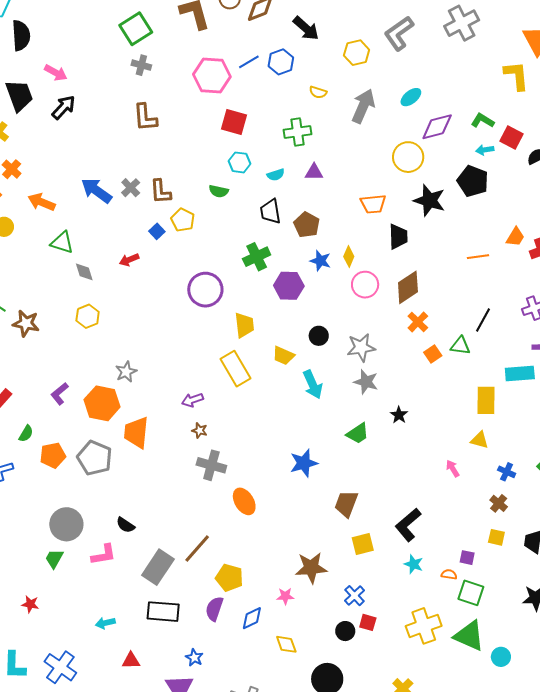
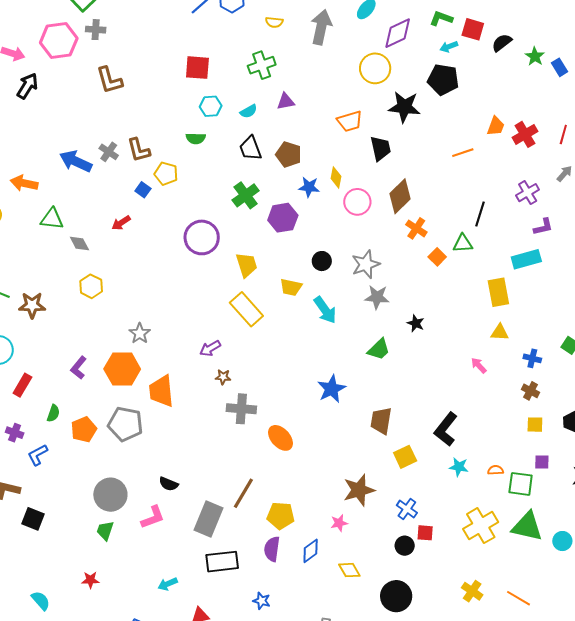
pink hexagon: (212, 76) -> (59, 40), moved
purple square: (467, 558) -> (542, 462), moved

